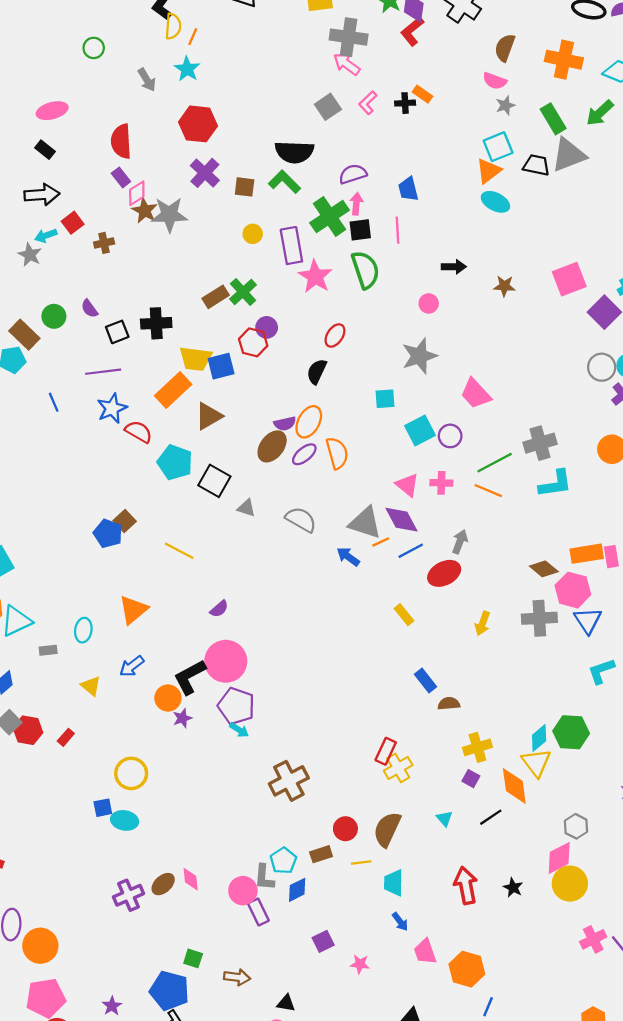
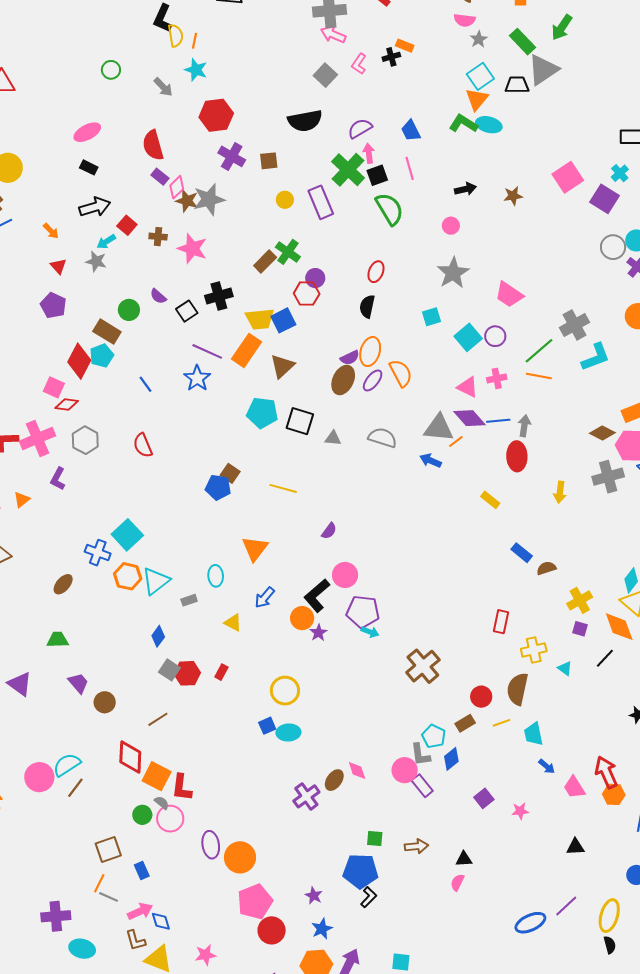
green L-shape: (284, 182) -> (463, 124), moved
brown cross: (104, 243) -> (158, 237), turned 30
pink star: (315, 277) -> (192, 249), moved
purple line: (103, 372) -> (207, 351), moved, turned 44
red semicircle: (139, 432) -> (143, 445), moved, turned -130
blue line: (411, 551) -> (498, 421), moved, turned 35
red ellipse: (444, 573) -> (517, 456), turned -52
pink circle: (226, 661) -> (345, 575), size x0.7
yellow cross: (398, 768) -> (534, 650), moved, turned 30
red arrow: (466, 885) -> (606, 772), moved
orange hexagon: (467, 969) -> (614, 794), size x0.7

